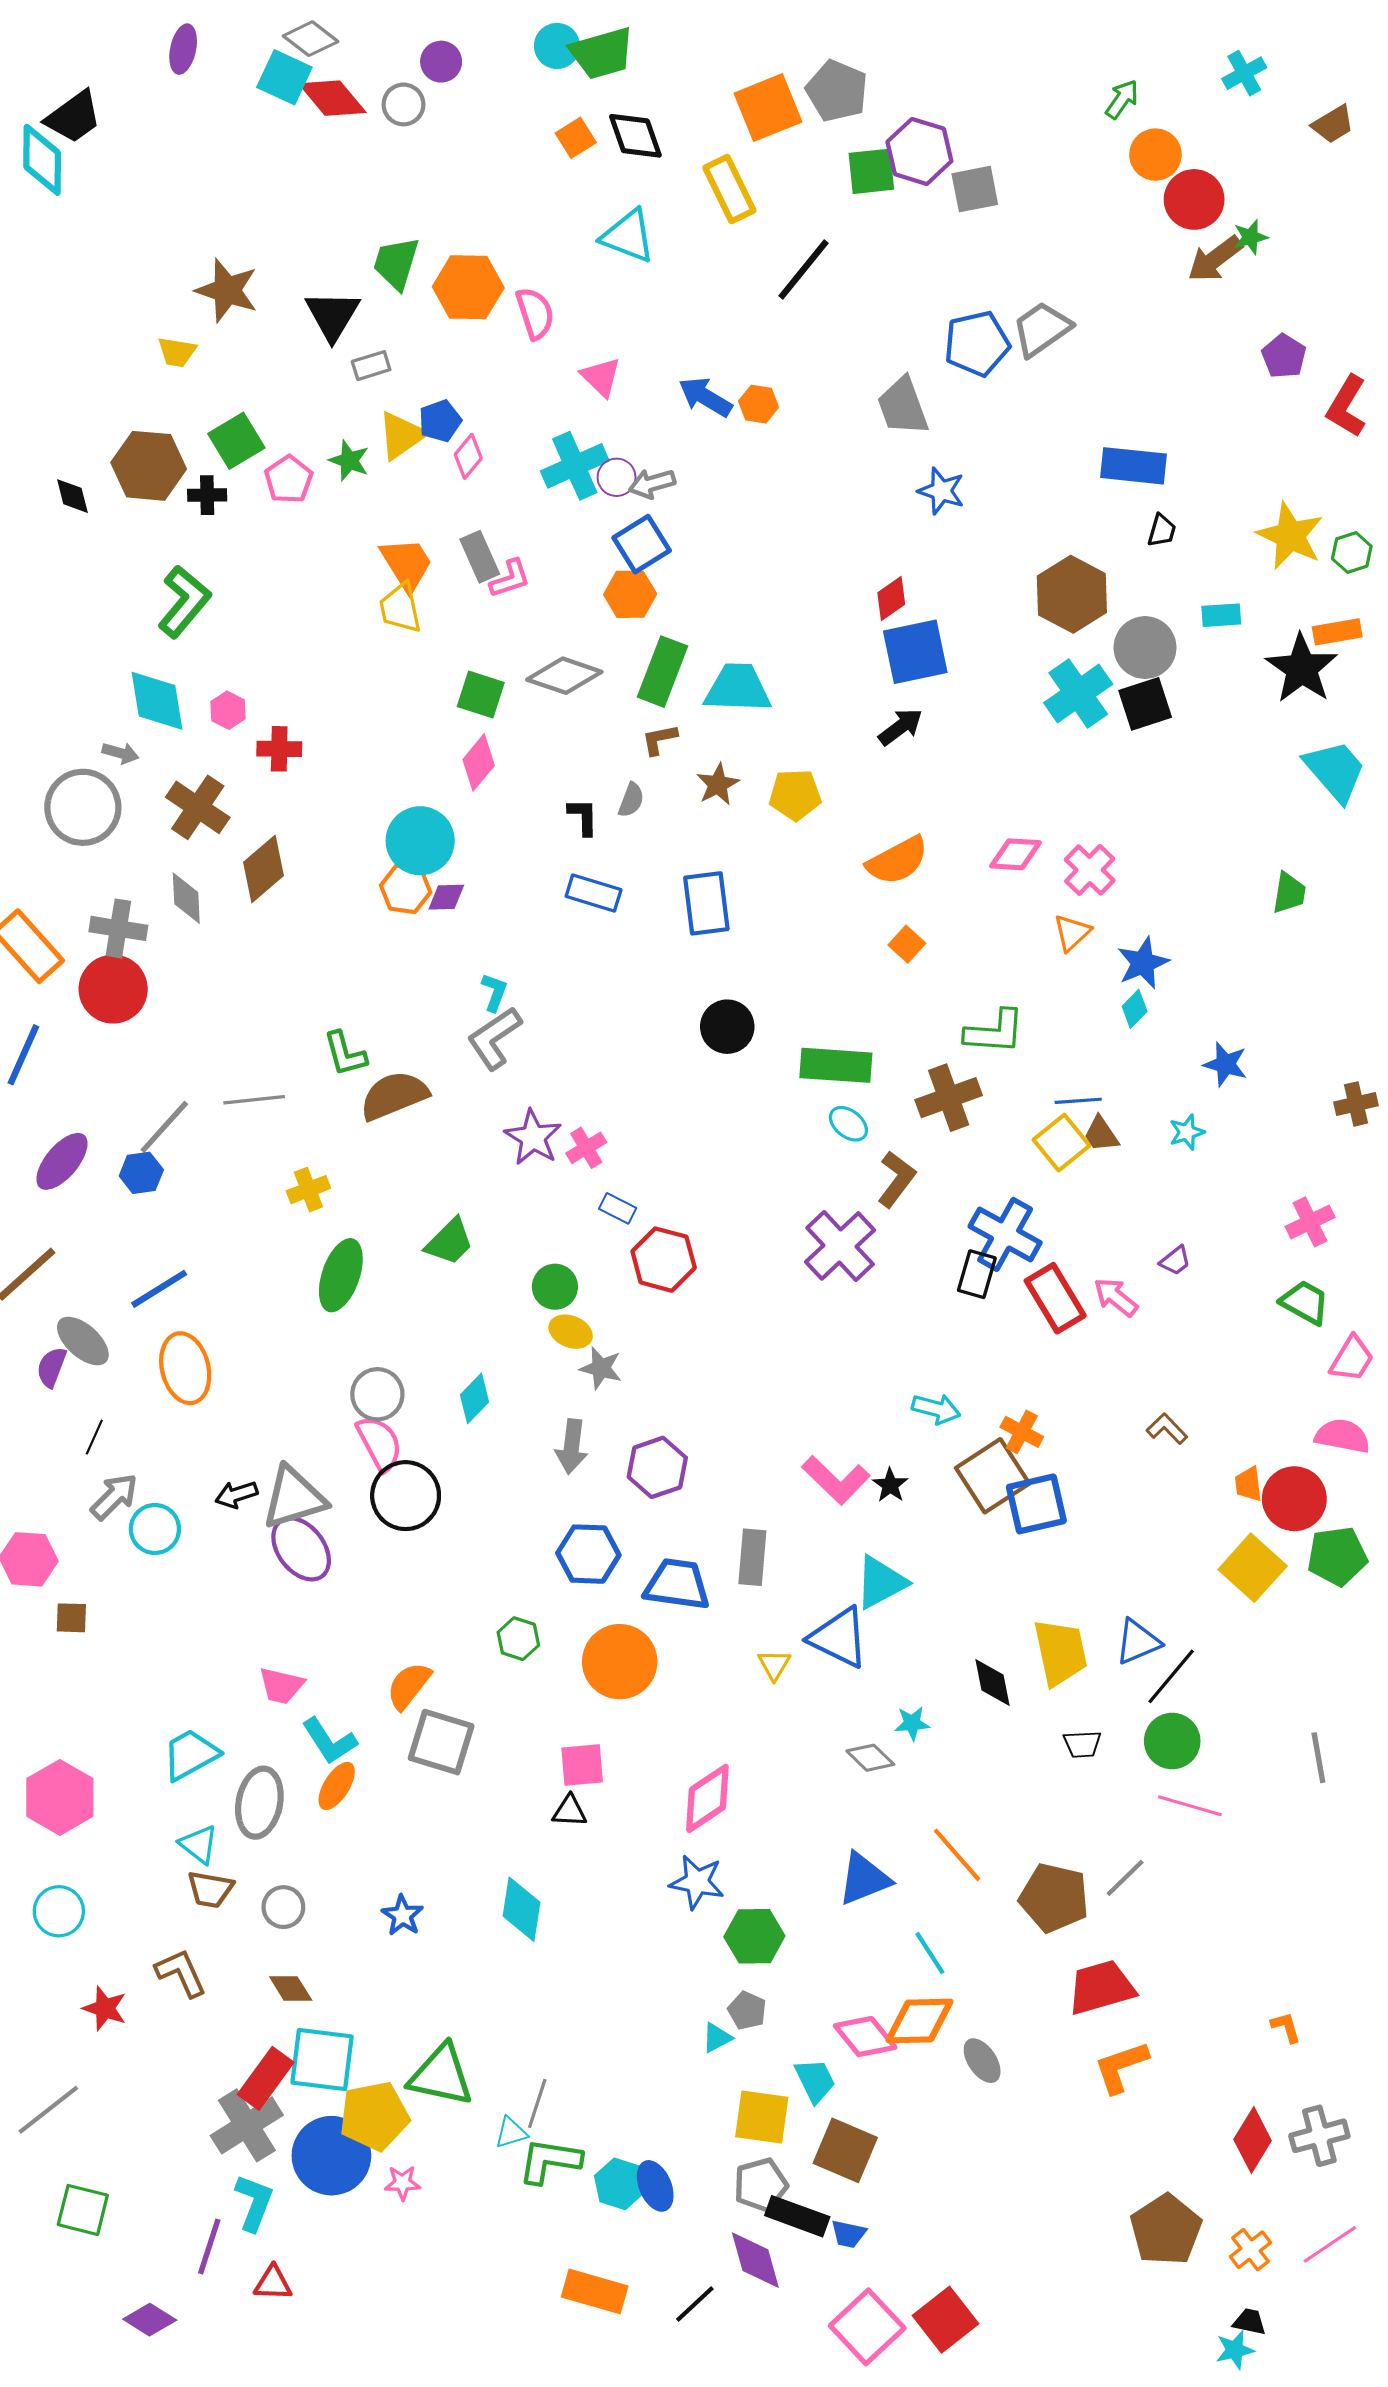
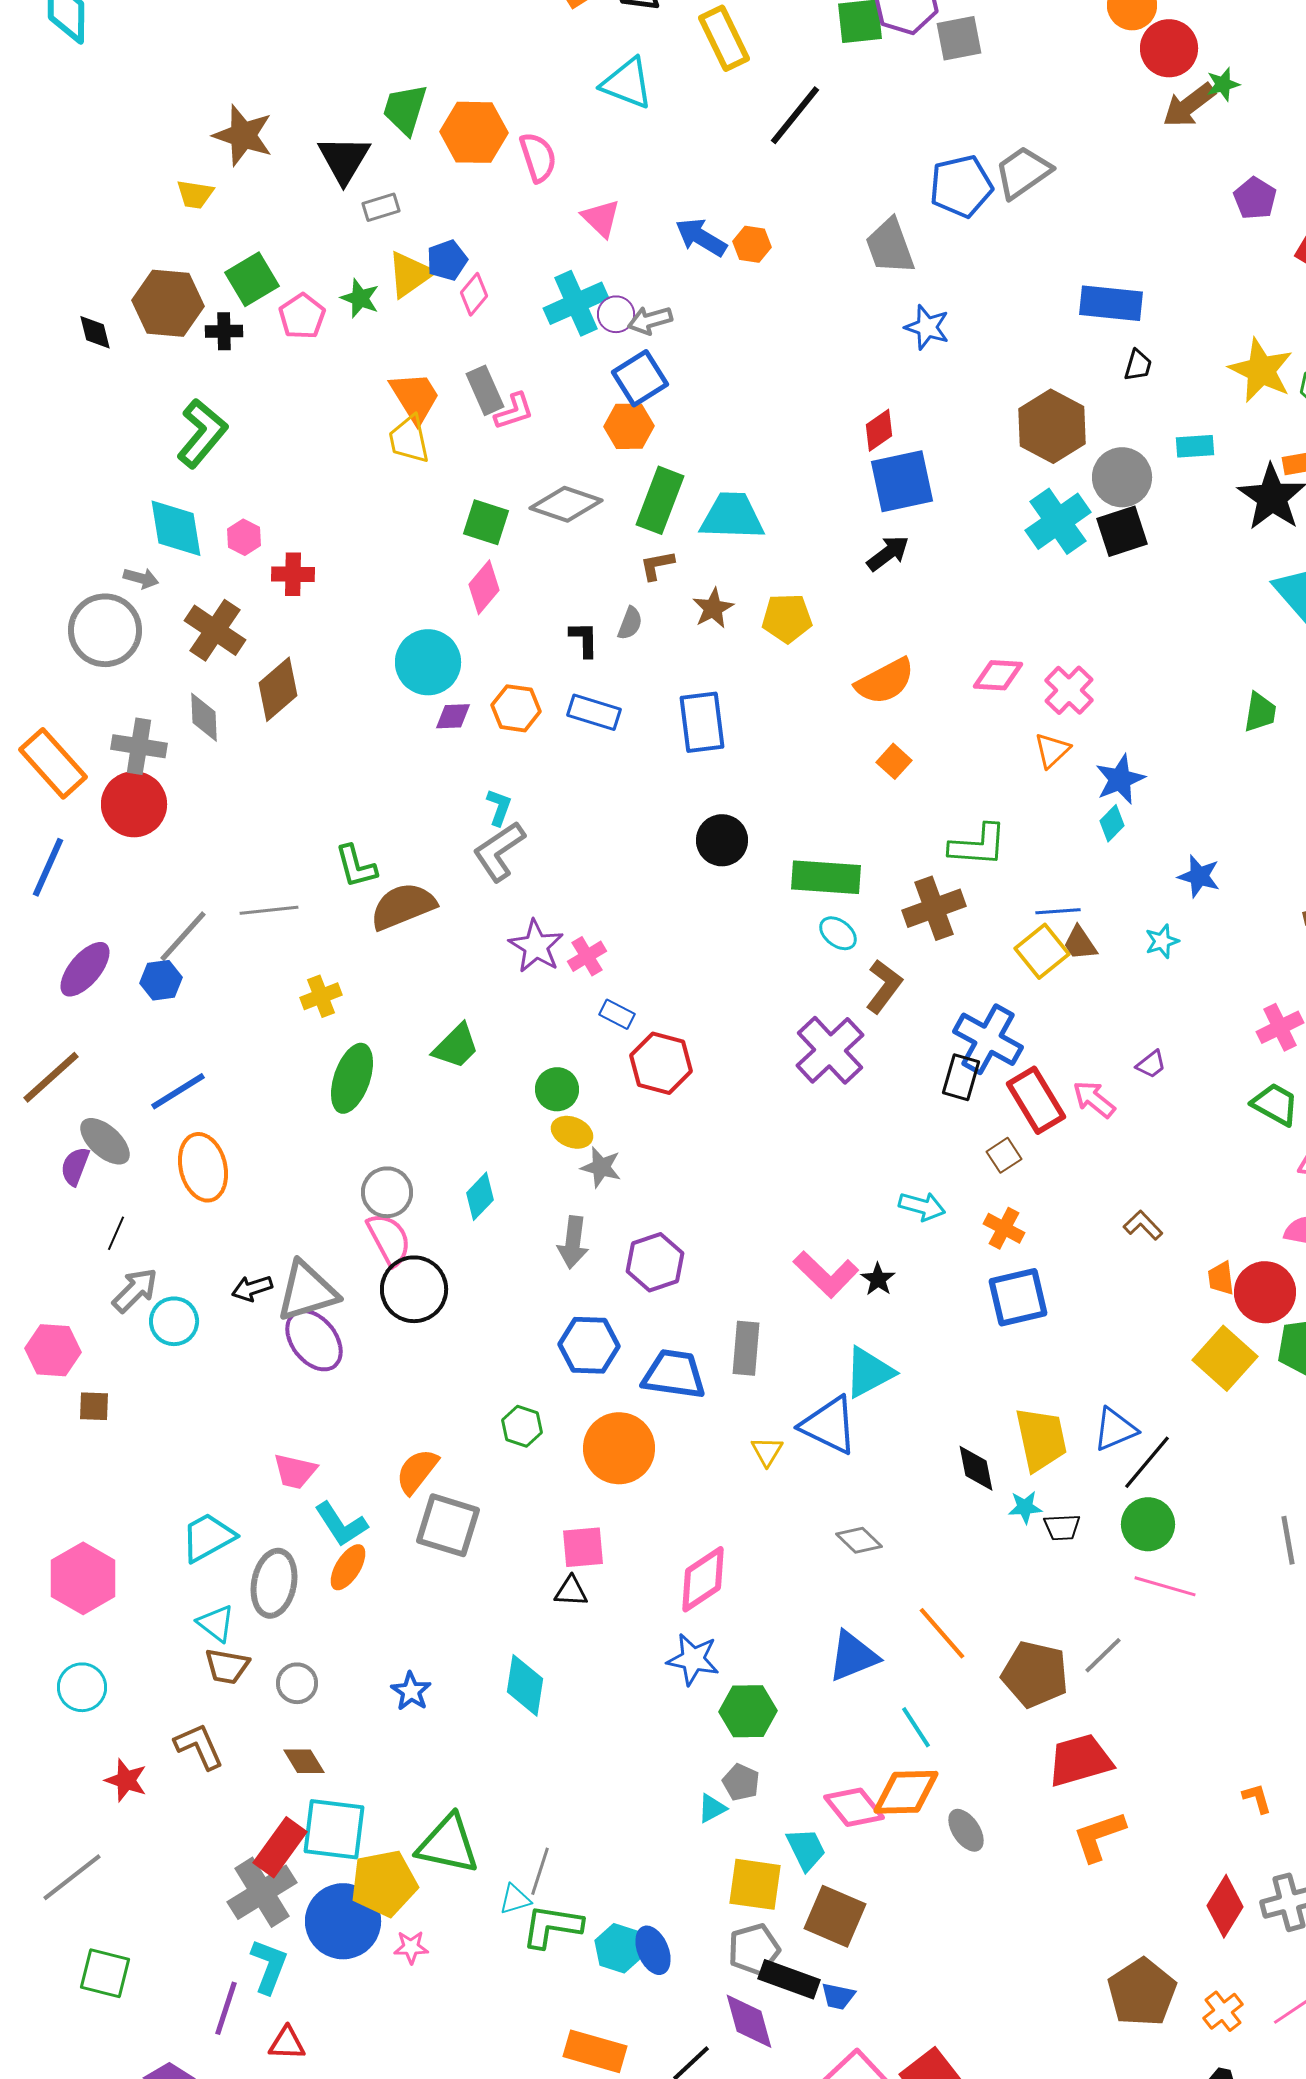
orange hexagon: (406, 889) -> (516, 708), moved
brown square: (993, 1476) -> (1004, 1155), moved, size x0.5
cyan star: (912, 1723) -> (1025, 1507), moved

